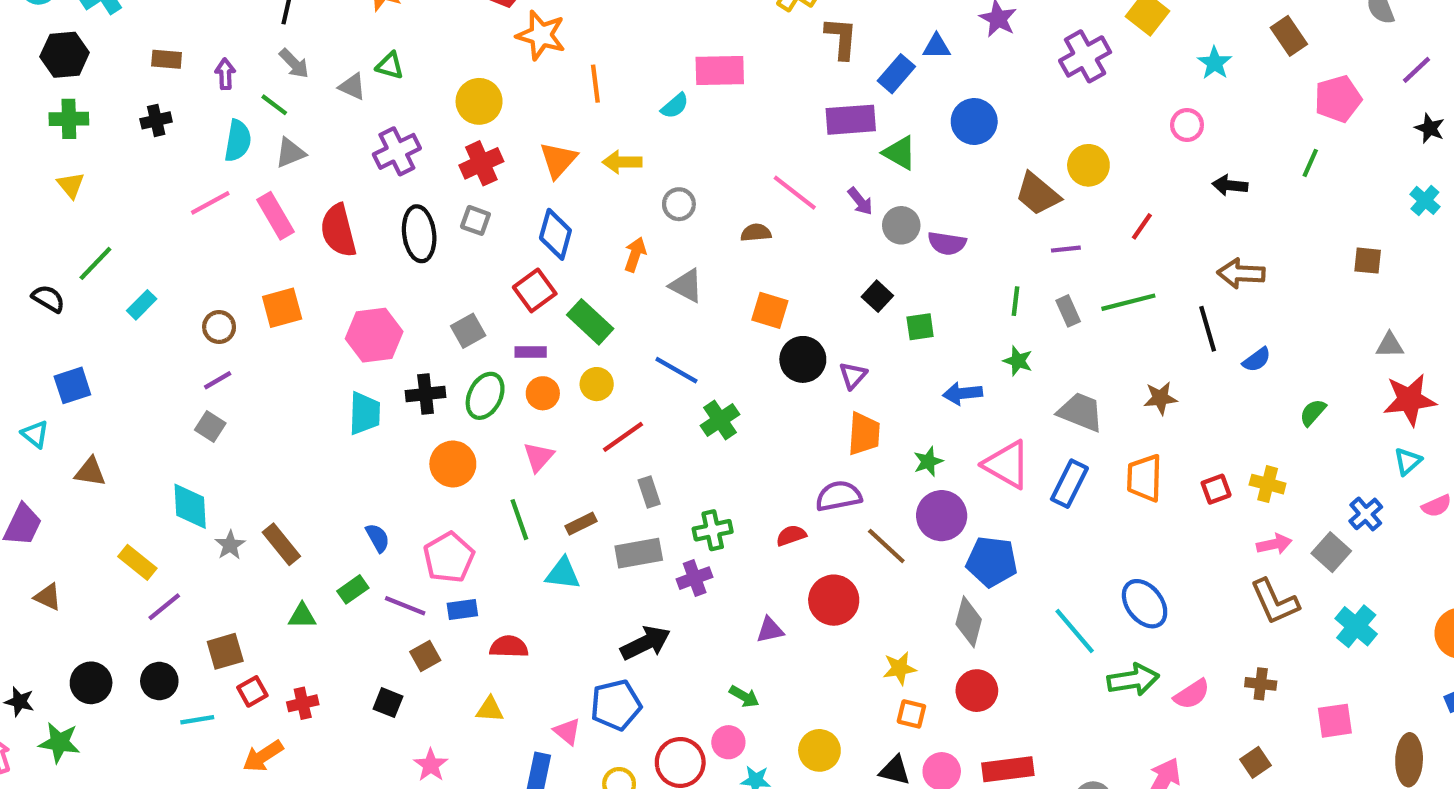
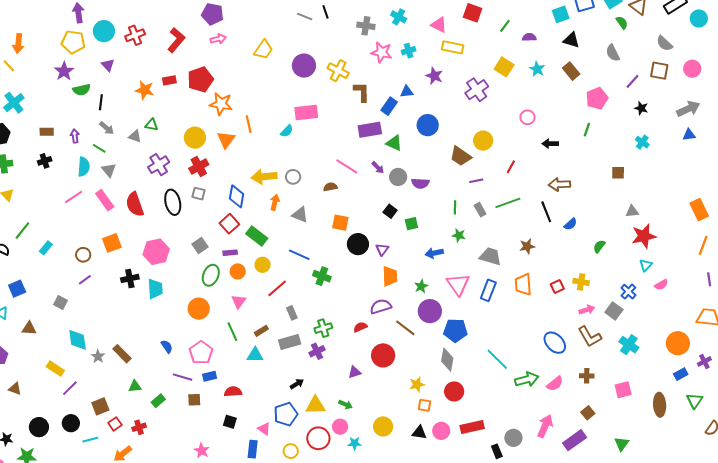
cyan star: (1215, 63) -> (537, 69), moved
gray triangle: (290, 153) -> (109, 170), turned -42
orange triangle: (558, 160) -> (226, 140), moved
yellow arrow: (622, 162) -> (264, 177), moved, size x1.4
black cross: (426, 394) -> (130, 278), moved
green cross: (720, 420) -> (322, 276), turned -30
gray square: (210, 427) -> (60, 302), moved
pink triangle: (1007, 465) -> (458, 284), turned 30
green rectangle: (353, 589) -> (158, 401), moved
blue ellipse: (1145, 604) -> (555, 343), moved
black arrow: (646, 643) -> (297, 384), size x0.6
brown square: (425, 656) -> (194, 400), turned 32
black square: (388, 703) -> (230, 422), moved
yellow triangle: (490, 709) -> (315, 405), moved, size x1.5

